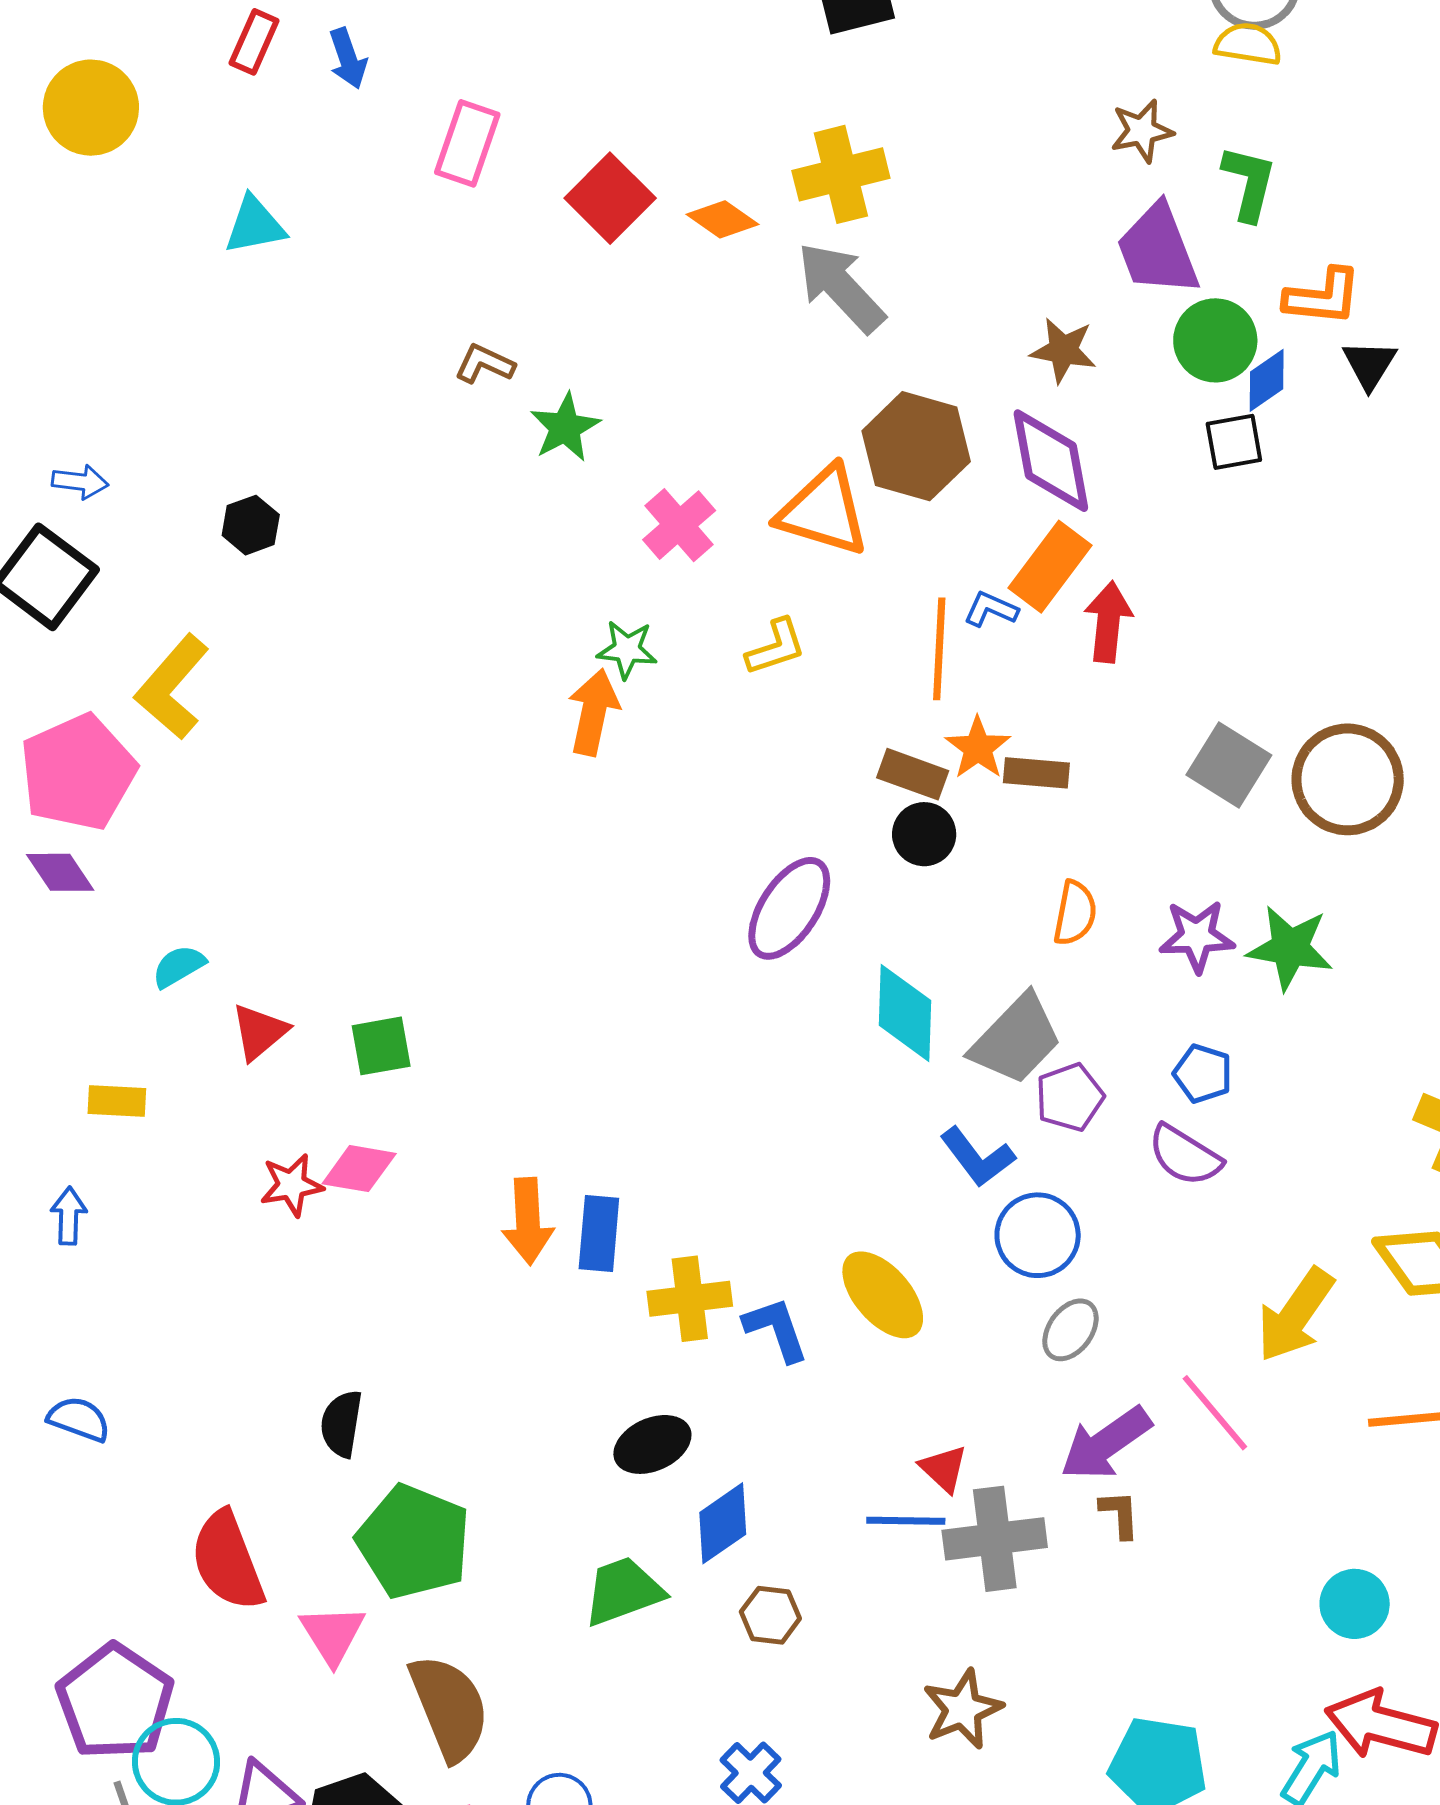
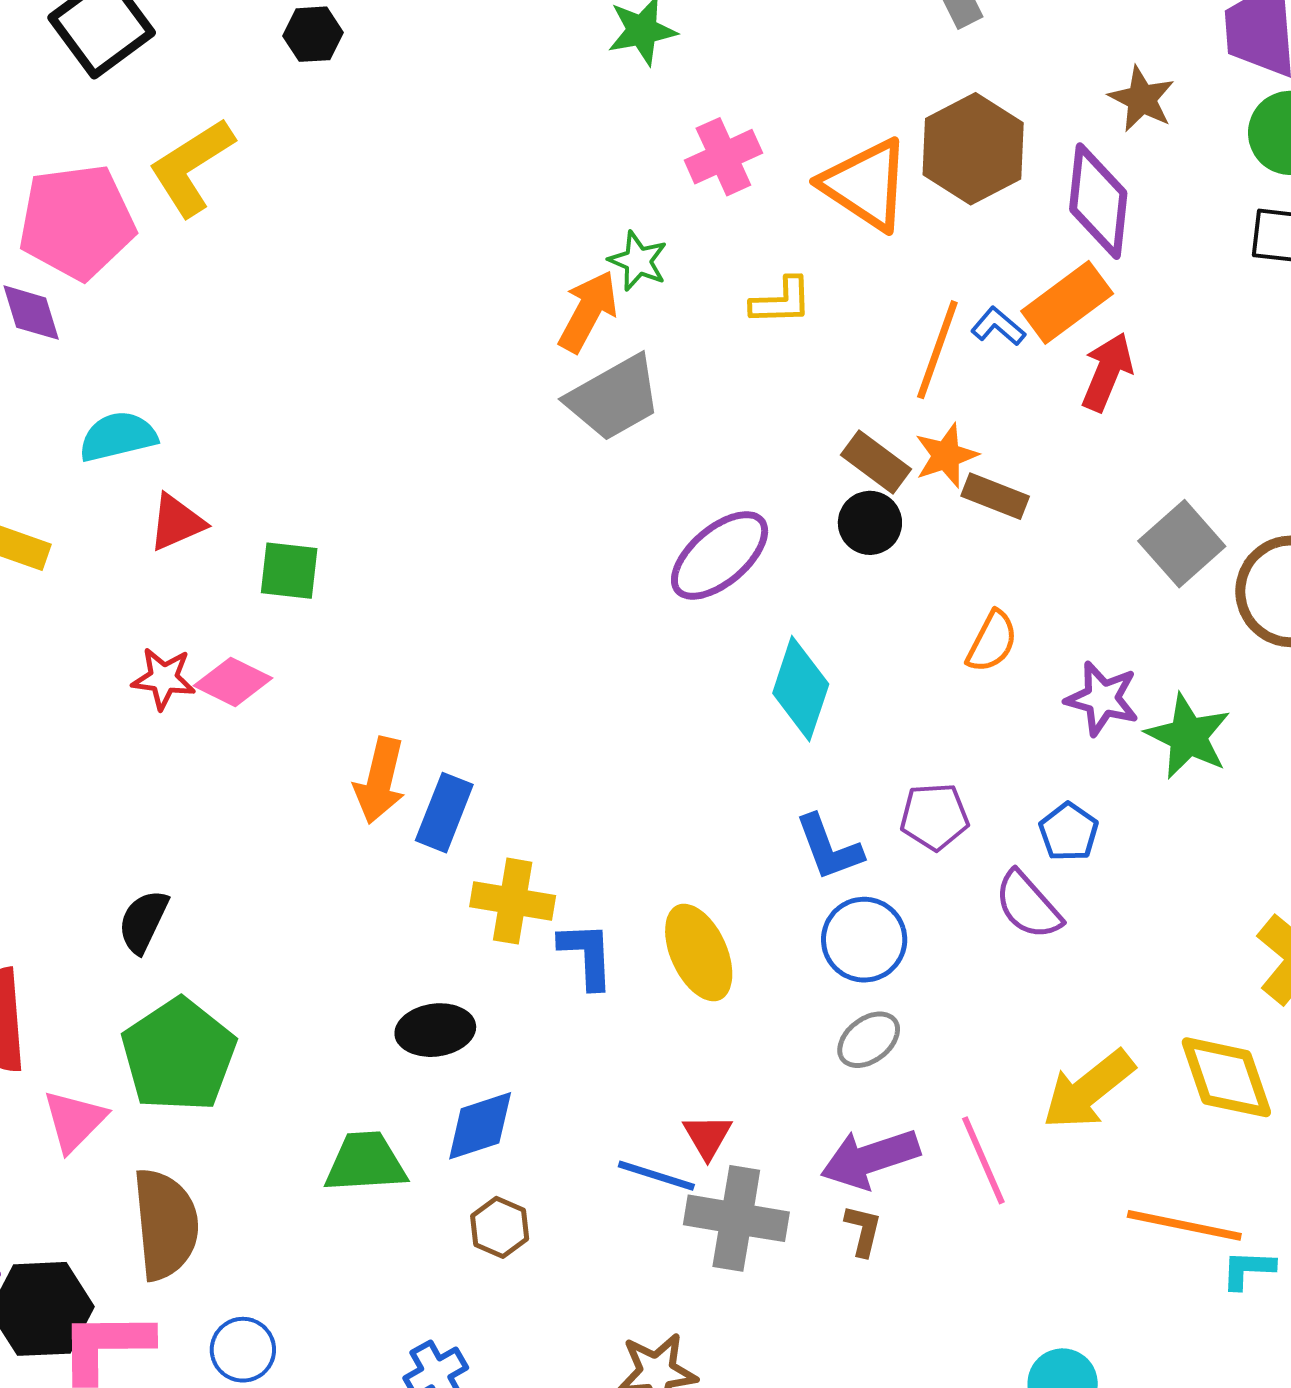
cyan semicircle: (179, 966) -> (118, 437), size x1.4
gray trapezoid: (1016, 1039) -> (614, 398), moved

